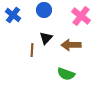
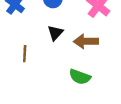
brown line: (32, 50) -> (25, 54), moved

